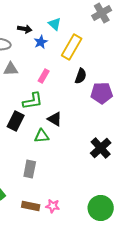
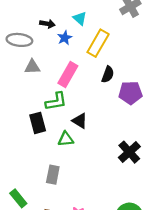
pink rectangle: (44, 76) -> (68, 74), size x1.6
black rectangle: (16, 121) -> (38, 123), turned -42

